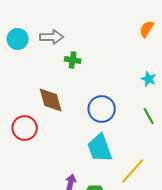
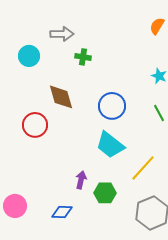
cyan circle: (18, 39) -> (29, 56), moved
cyan trapezoid: (100, 148) -> (110, 145), turned -32

